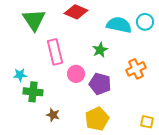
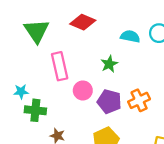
cyan semicircle: (119, 25) -> (130, 36), size x0.7
orange cross: (136, 69) -> (139, 100), moved

